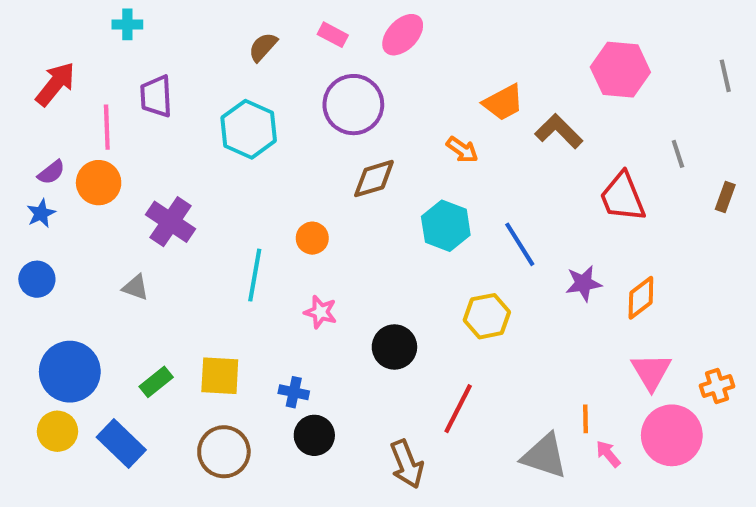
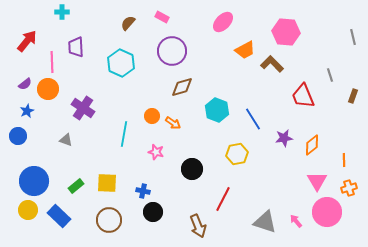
pink ellipse: (403, 35) -> (223, 22), moved
pink hexagon: (620, 70) -> (286, 32), moved
orange arrow: (462, 150) -> (173, 123), moved
blue star: (41, 213) -> (27, 111), moved
orange line: (586, 419) -> (344, 160), moved

